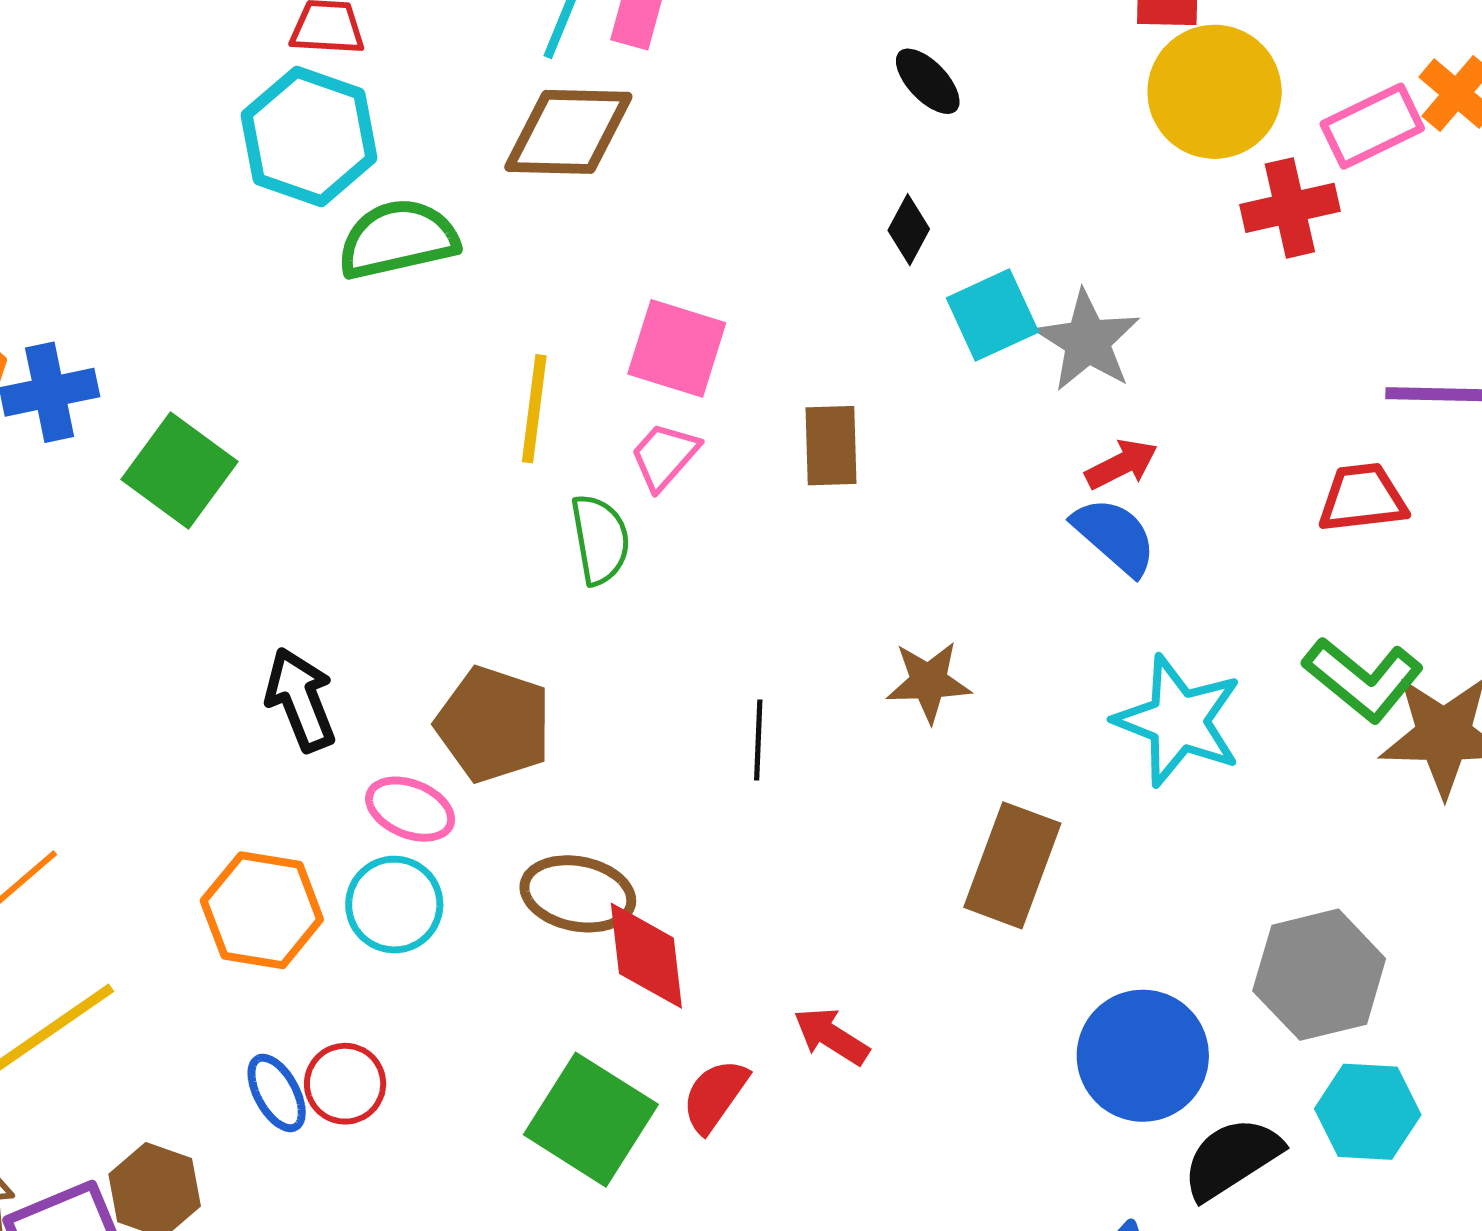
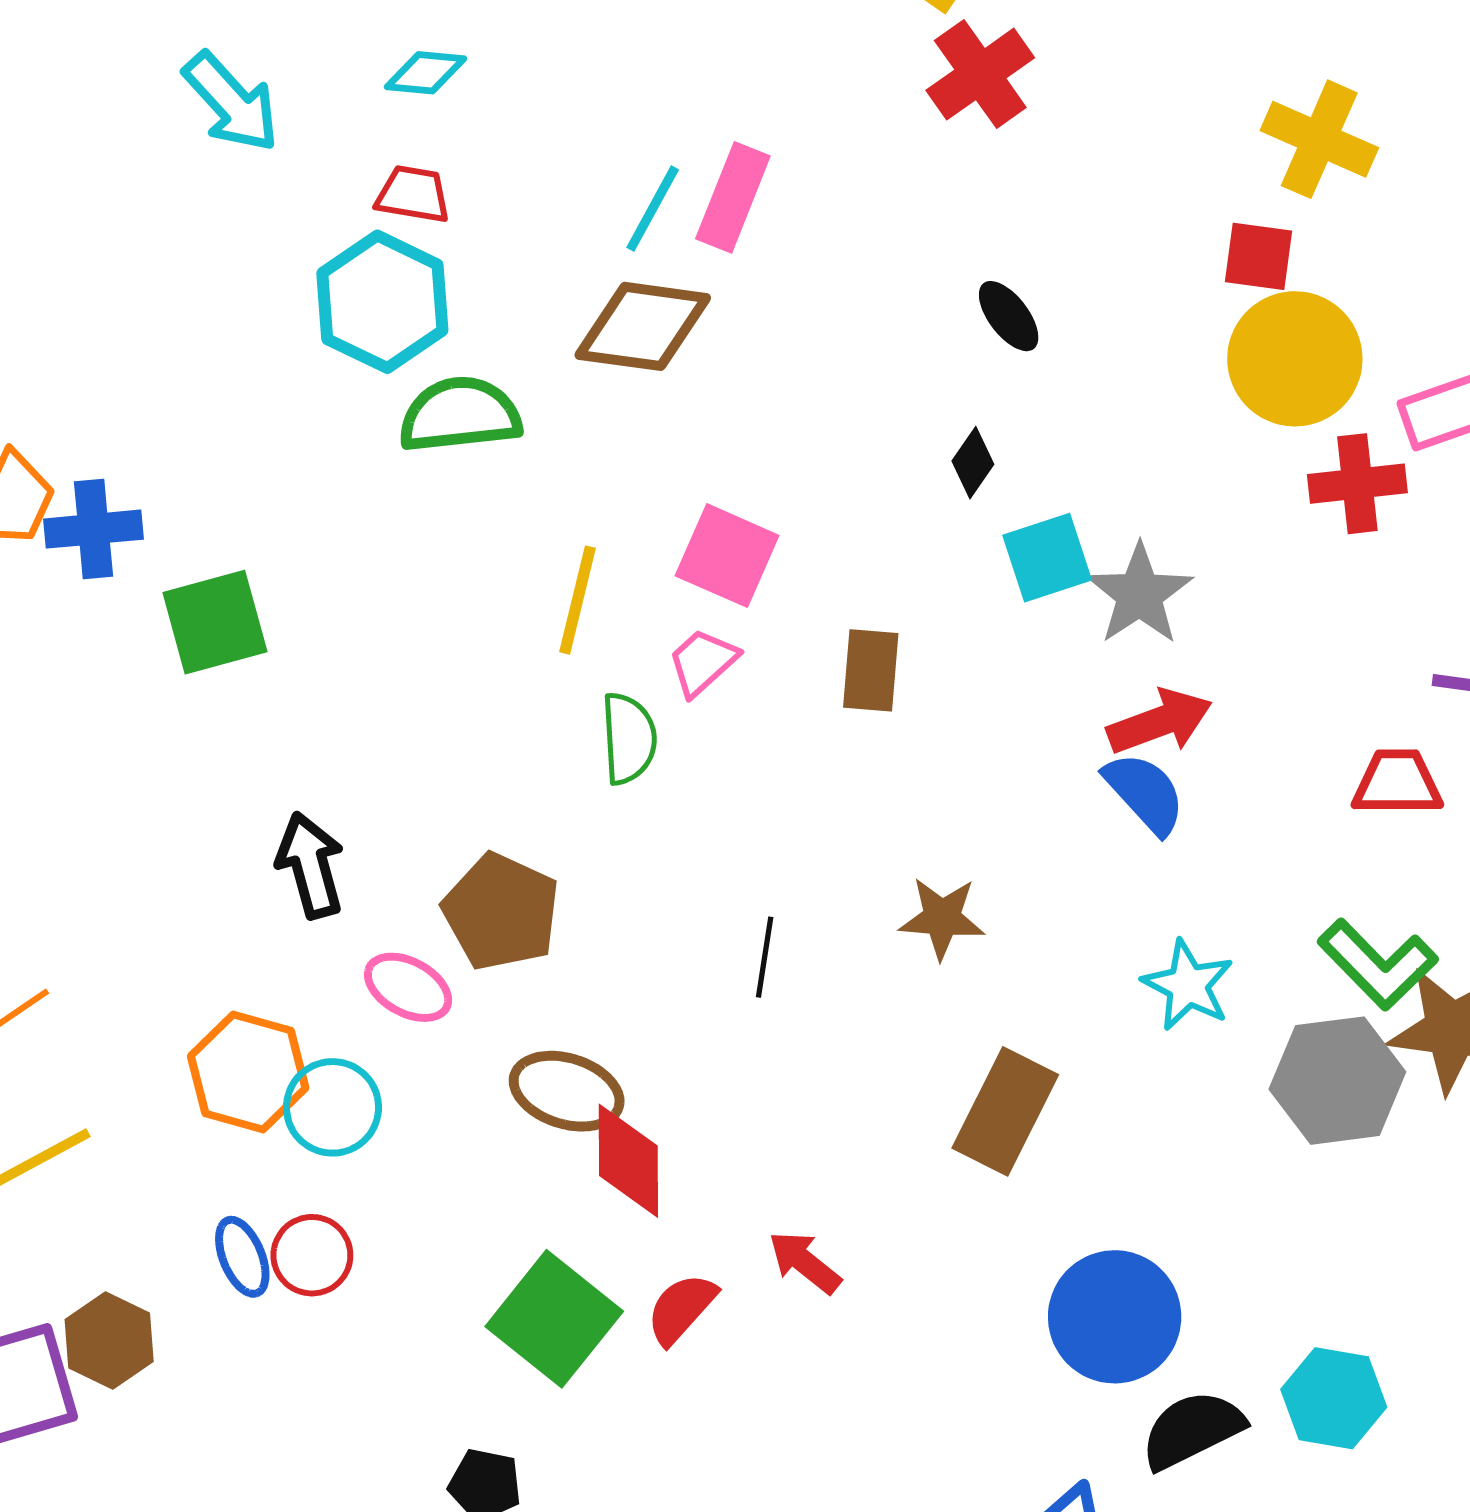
red arrow: (1122, 464) -> (1160, 722), size x1.4
green square: (180, 471) -> (215, 622), turned 32
cyan star: (1178, 721) -> (1188, 985), size x0.7
cyan circle: (394, 905) -> (333, 1107), moved
gray hexagon: (1319, 975) -> (1337, 1081), moved

